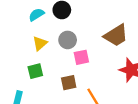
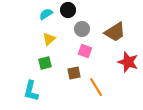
gray circle: (68, 40) -> (82, 29), moved
pink square: (81, 57) -> (85, 51), turned 32

